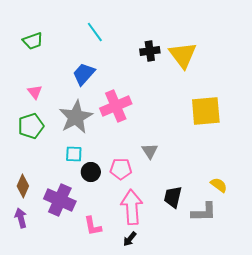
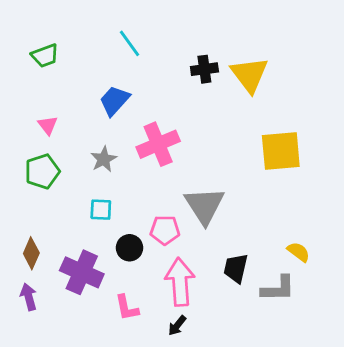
gray star: (76, 117) -> (104, 159), size x0.6
gray triangle: (150, 151) -> (204, 206), size x1.8
black circle: (91, 172) -> (129, 248), moved

